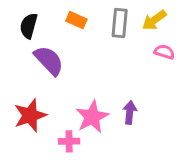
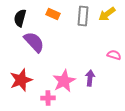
pink semicircle: (164, 52) -> (114, 55), moved

